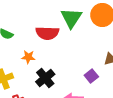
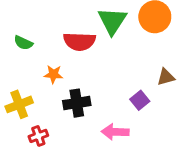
black cross: (45, 78) -> (77, 103), turned 30

